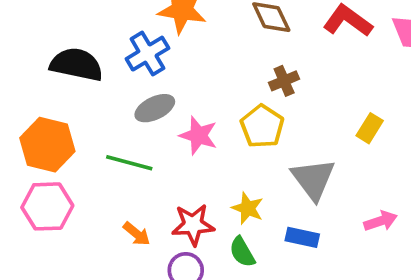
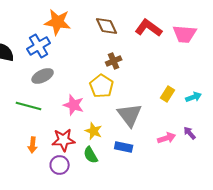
yellow rectangle: (370, 128) -> (168, 94), moved
pink star: (198, 135) -> (74, 105), moved
orange arrow: (137, 234) -> (33, 145), turned 56

